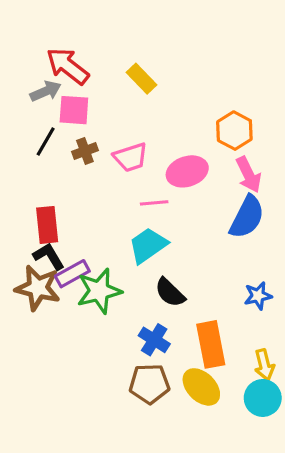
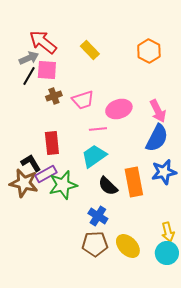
orange hexagon: (234, 131) -> (149, 51), moved
black line: (46, 142) -> (29, 76), moved
red rectangle: (47, 225) -> (52, 143), moved
blue star: (258, 296) -> (164, 172), moved, size x1.4
orange rectangle: (211, 344) -> (134, 182), moved

